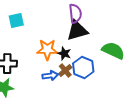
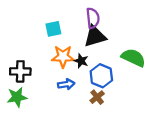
cyan square: (16, 21) -> (53, 29), moved
brown cross: (65, 71) -> (97, 97), moved

